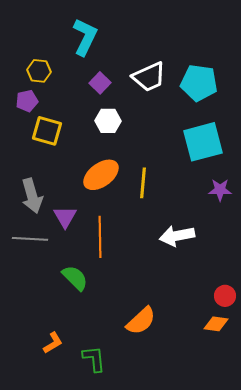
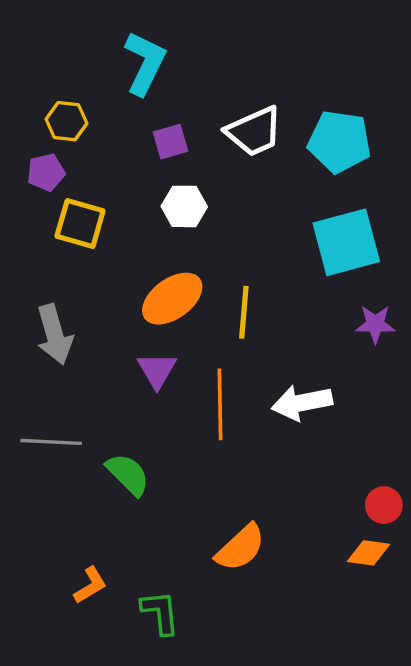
purple square: (100, 83) -> (171, 142), turned 30
purple triangle: (65, 217) -> (157, 370), moved
orange line: (100, 237) -> (220, 404), moved
gray line: (30, 239) -> (51, 442), moved

